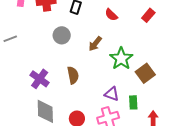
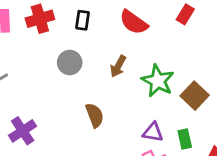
red semicircle: (111, 15) -> (134, 22), size x1.5
purple cross: (40, 79) -> (23, 131), moved, turned 30

